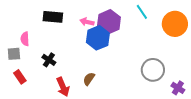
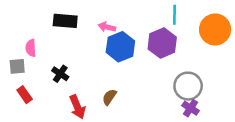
cyan line: (142, 12) -> (175, 15), turned 35
purple hexagon: (109, 22) -> (162, 43), moved
purple cross: (178, 88) -> (190, 108), moved

